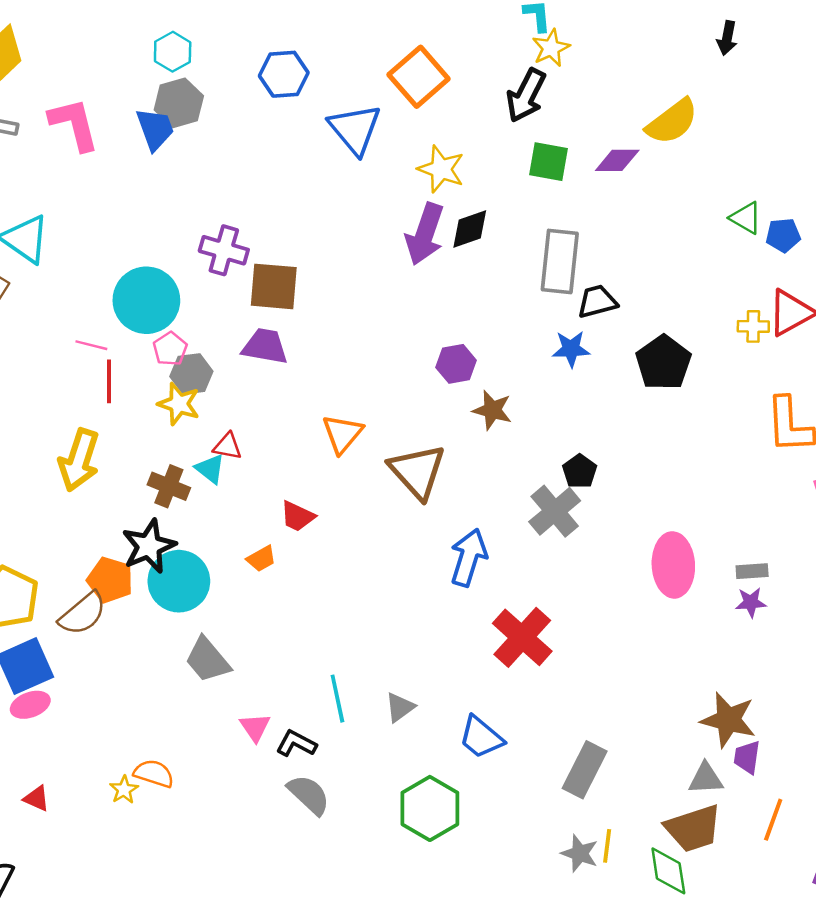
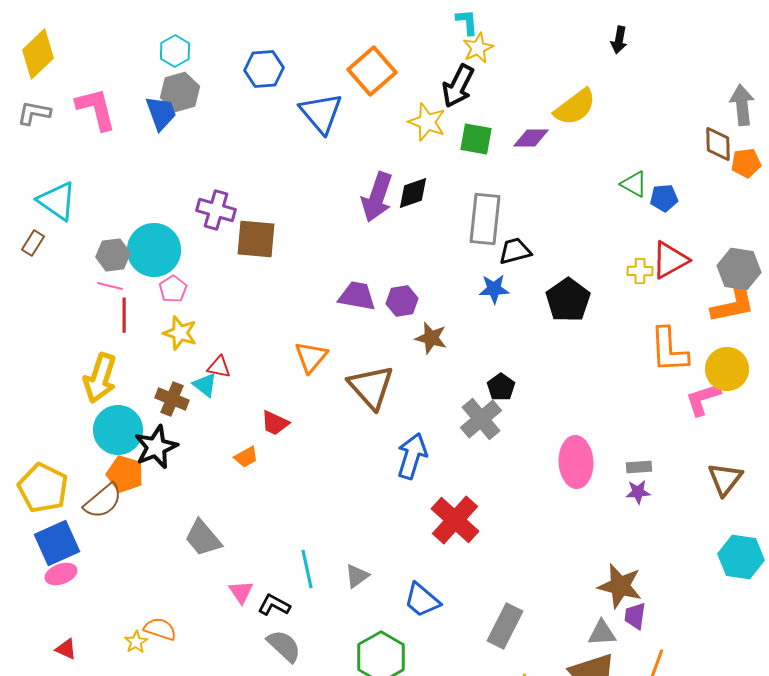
yellow star: (441, 169) -> (427, 122), moved
purple trapezoid: (265, 346) -> (357, 296), moved
gray hexagon: (191, 374) -> (113, 255), moved
cyan circle: (179, 581) -> (118, 430), moved

